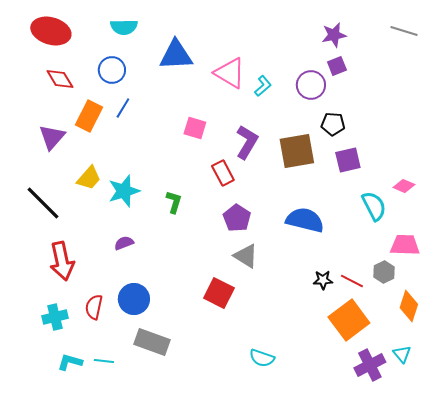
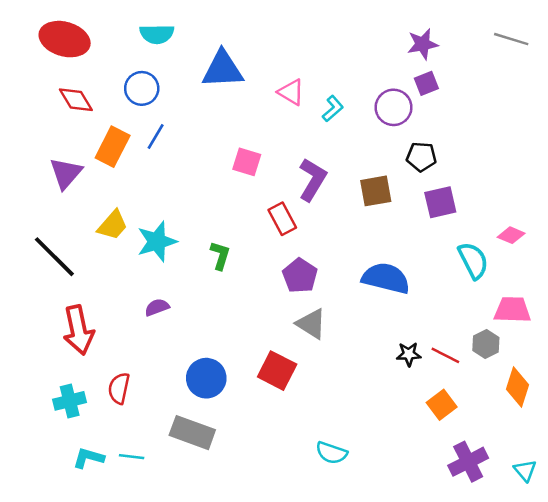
pink triangle: (230, 73) -> (291, 92), size x0.7
brown square: (297, 151) -> (376, 191), size x0.7
blue circle: (134, 299) -> (206, 378), moved
orange square: (349, 320) -> (442, 405), size x0.6
cyan triangle: (402, 354) -> (525, 471), moved

